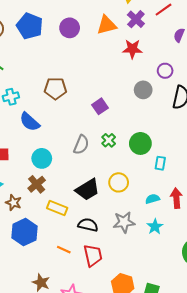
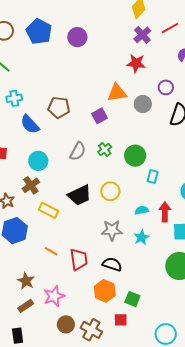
orange triangle: (107, 25) -> (117, 93), moved
brown pentagon: (55, 88) -> (59, 107), moved
black semicircle: (88, 225) -> (112, 264), moved

